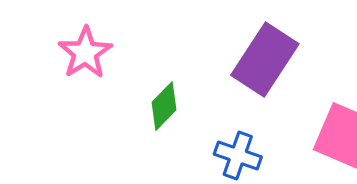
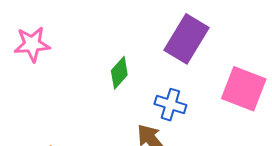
pink star: (85, 53) -> (32, 44), moved, turned 30

